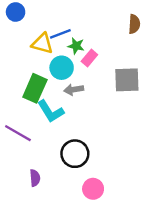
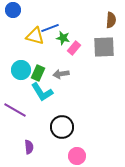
cyan circle: (62, 68) -> (21, 70), moved
gray square: (127, 80) -> (104, 47), moved
green rectangle: (35, 88) -> (38, 73), moved, size x0.7

